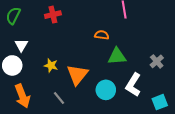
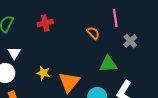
orange semicircle: (102, 35) -> (93, 33), moved, turned 40
gray cross: (157, 61) -> (130, 41), moved

